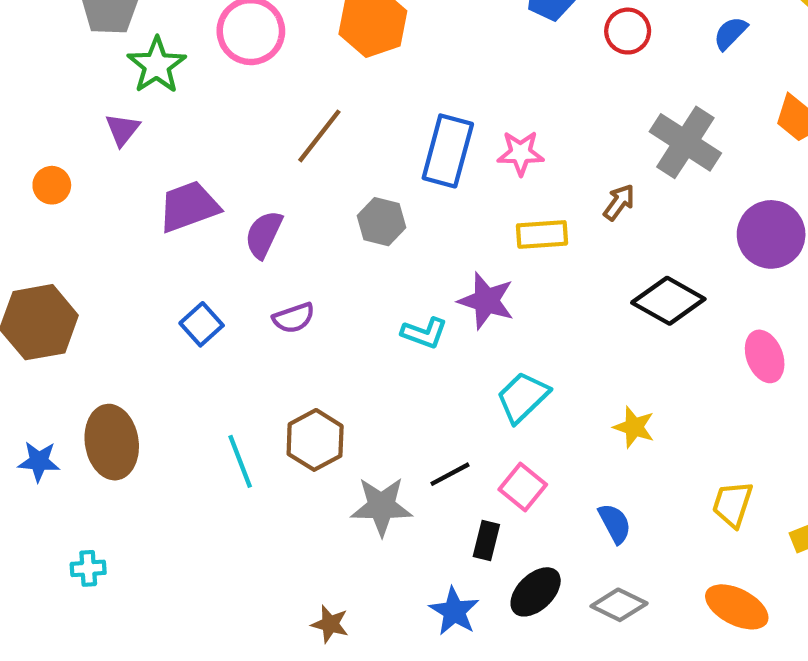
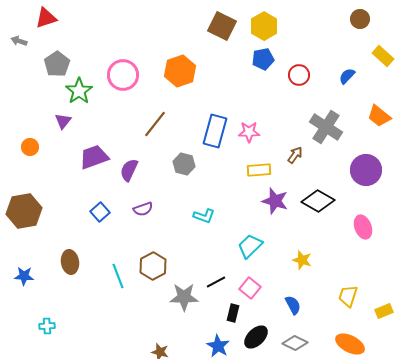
purple star: (486, 301) -> (275, 201), moved
brown ellipse: (112, 442) -> (70, 262), moved, size x0.7

